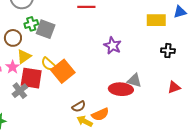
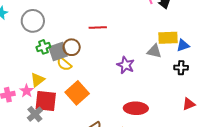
blue triangle: (180, 12) -> (183, 45), moved
gray square: (46, 29) -> (58, 52), turned -36
brown circle: (13, 38) -> (72, 47), moved
yellow semicircle: (48, 64) -> (64, 64), moved
gray triangle: (134, 80) -> (154, 51), moved

